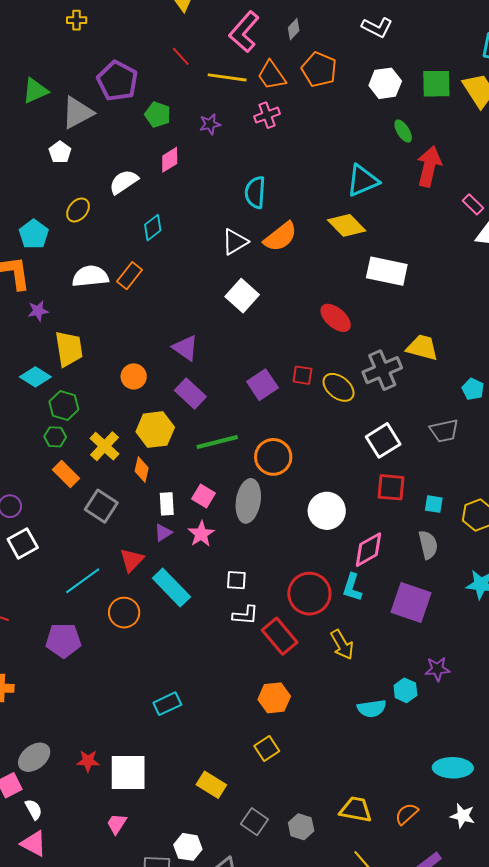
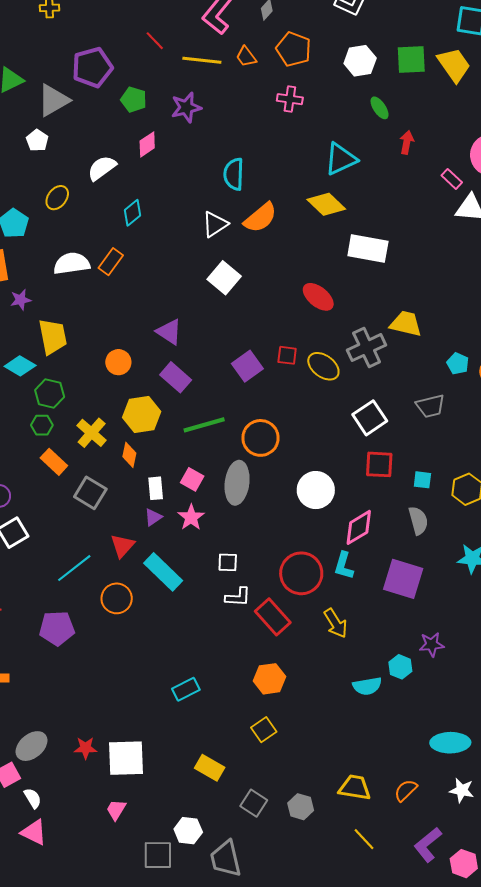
orange trapezoid: (271, 75) -> (246, 57), size x0.7
purple pentagon: (117, 81) -> (92, 67), turned 30
pink cross: (267, 115) -> (290, 99), moved, turned 30
purple star: (210, 124) -> (186, 107), size x1.4
red arrow: (429, 166) -> (407, 142), size x0.6
cyan rectangle: (167, 704) -> (186, 689), moved

